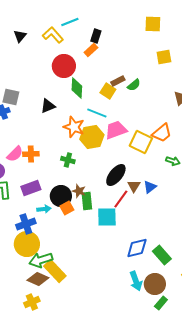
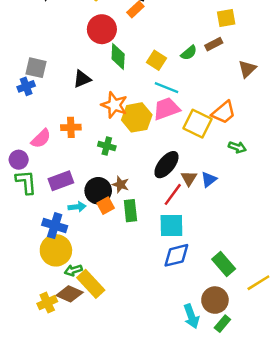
brown rectangle: (118, 81) -> (214, 44), moved
cyan line: (97, 113) -> (166, 88), moved
orange cross: (31, 154) -> (71, 127), moved
green rectangle: (87, 201) -> (130, 211), moved
cyan square: (107, 217) -> (171, 226), moved
blue cross: (26, 224) -> (55, 226), turned 36
blue diamond: (137, 248) -> (176, 255), moved
green arrow: (41, 260) -> (73, 270), size x0.6
cyan arrow: (136, 281) -> (191, 316), moved
yellow cross: (32, 302) -> (47, 303), moved

